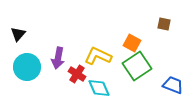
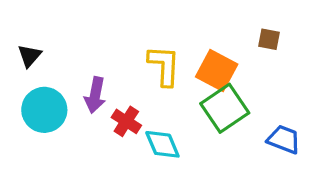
orange square: (132, 43) -> (217, 70), size x1.4
yellow L-shape: (98, 56) -> (164, 66), moved, turned 68

